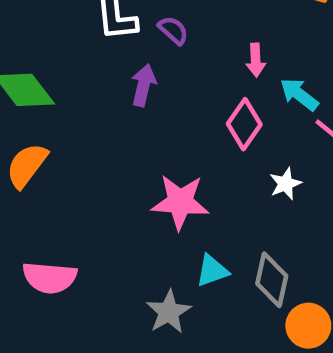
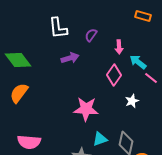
purple semicircle: (173, 30) -> (91, 35), moved, turned -96
purple arrow: (143, 85) -> (70, 58), turned 60

